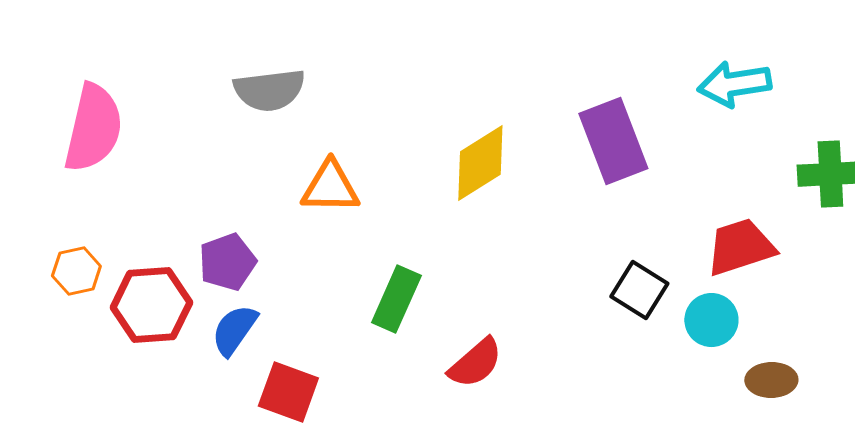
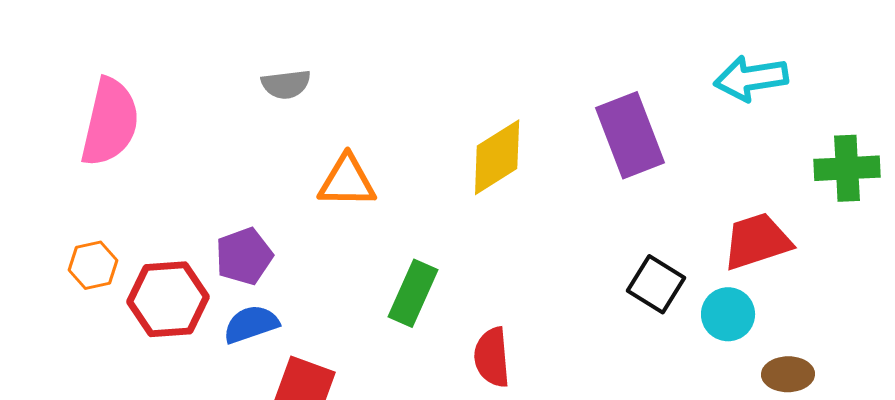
gray semicircle: (269, 90) -> (286, 84), size x0.7
blue semicircle: (234, 330) -> (251, 324), turned 36
red semicircle: (475, 363) -> (492, 357), turned 126

